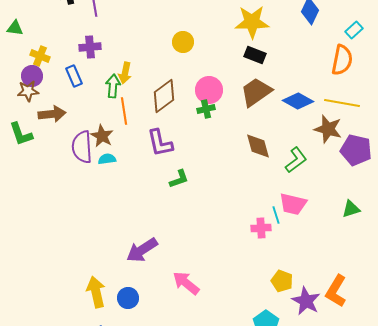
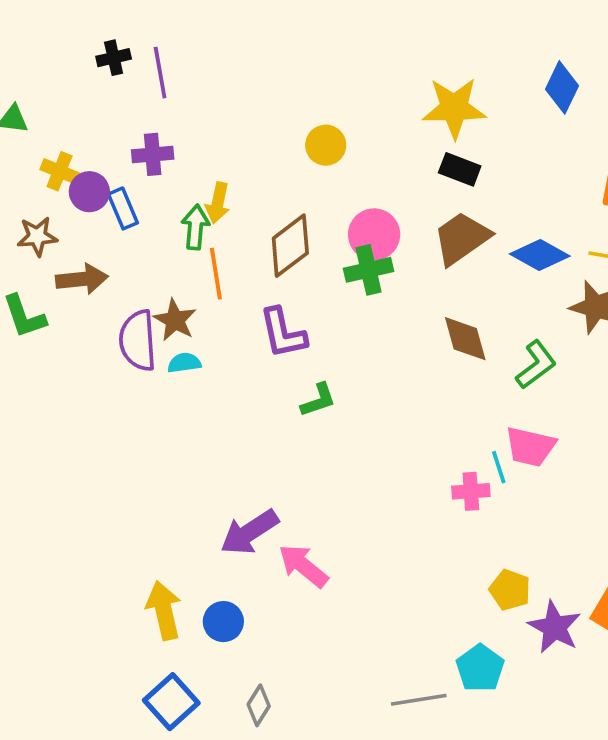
purple circle: (32, 76) -> (89, 192), moved
green cross: (206, 109) -> (369, 270), size x1.4
pink arrow: (186, 283) -> (303, 566), moved

